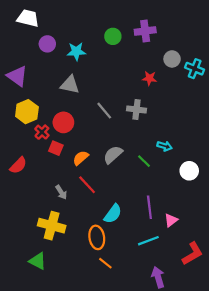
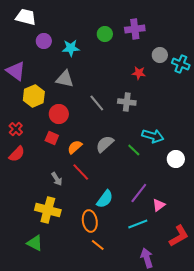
yellow hexagon: (27, 112) -> (34, 96), moved
red cross: (42, 132) -> (16, 129), moved
cyan arrow: (164, 146) -> (153, 136), size x1.5
purple line: (149, 207) -> (139, 193), turned 45

